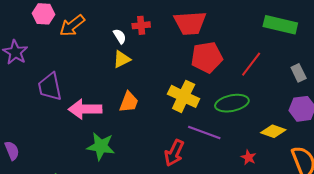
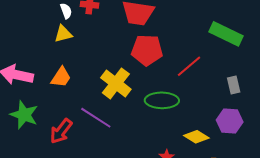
purple line: (204, 132) -> (96, 118), moved
red arrow: (174, 153) -> (61, 131), moved

